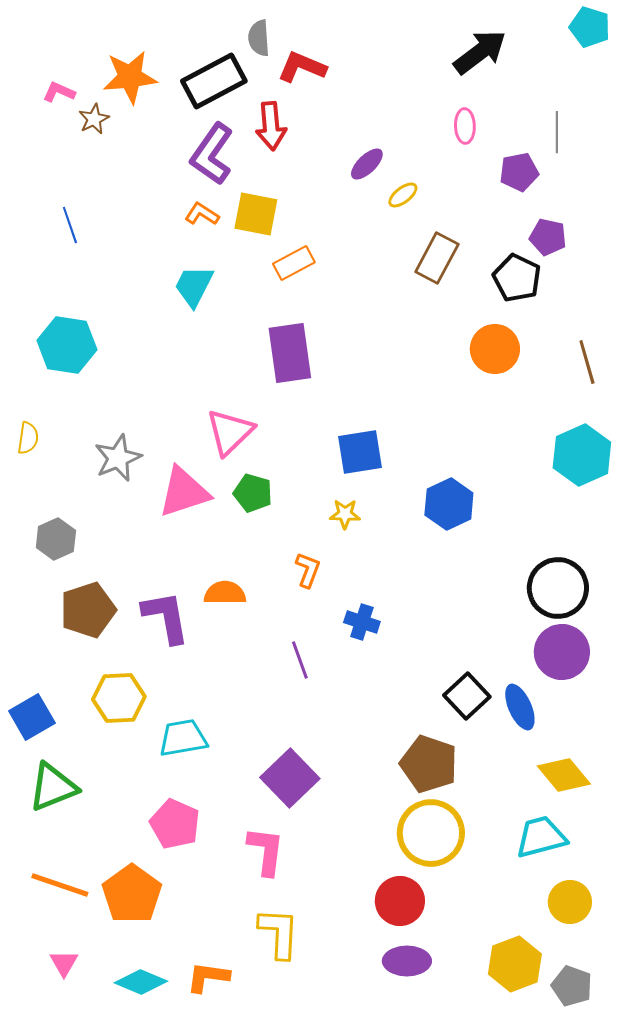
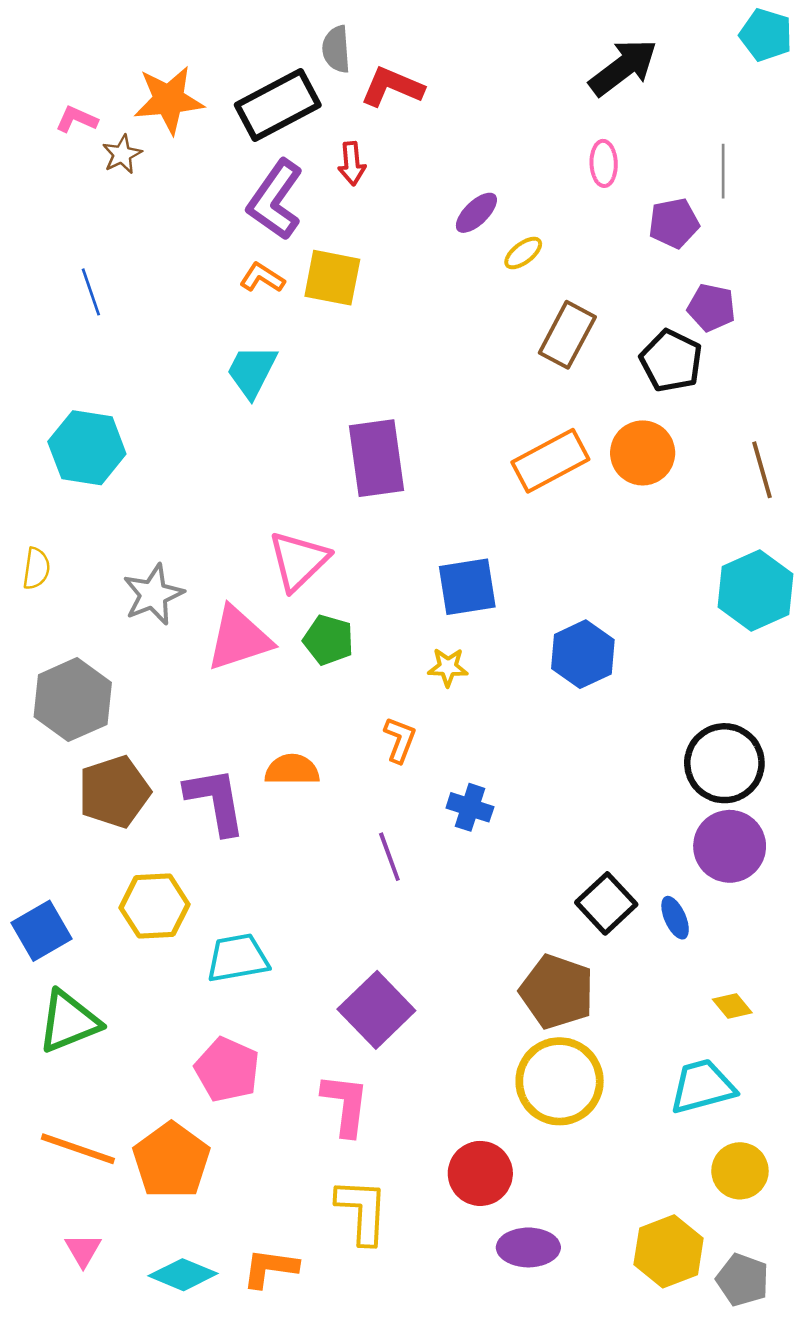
red arrow: (271, 126) -> (352, 163), size x0.7
orange rectangle: (294, 263) -> (550, 461), moved, size x1.4
gray hexagon: (56, 539) -> (73, 700), size x1.5
blue ellipse: (520, 707) -> (675, 918), size x0.7
yellow diamond: (564, 775) -> (732, 1006), size x0.6
red circle: (400, 901) -> (480, 1173), moved

